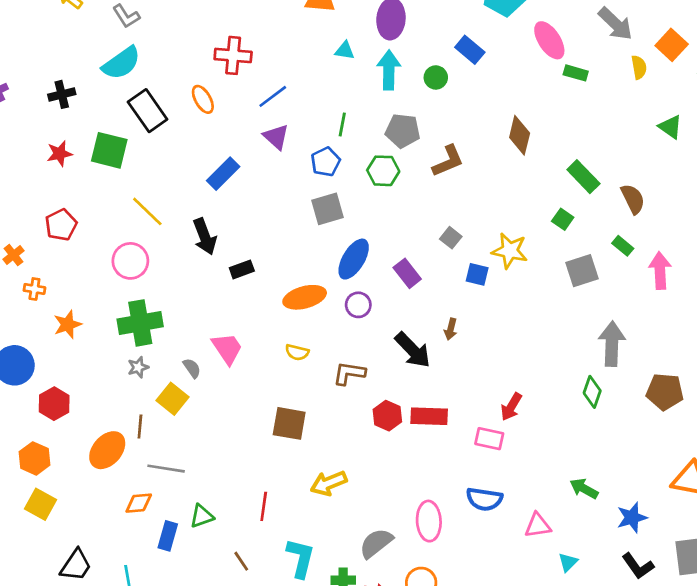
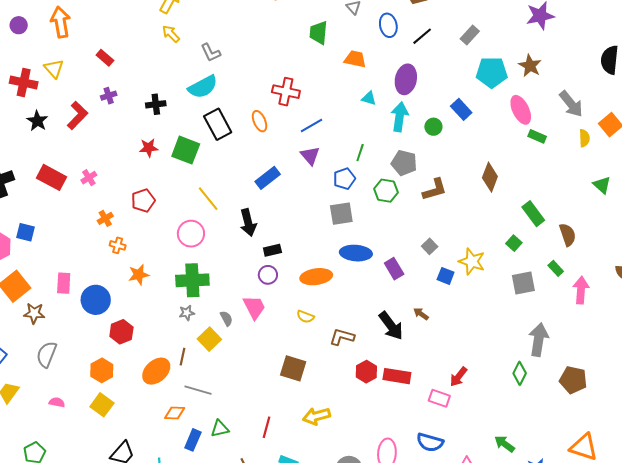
blue ellipse: (354, 259) -> (356, 253), turned 56
purple circle: (358, 305) -> (268, 275), moved
brown arrow: (451, 329) -> (421, 314), turned 105

